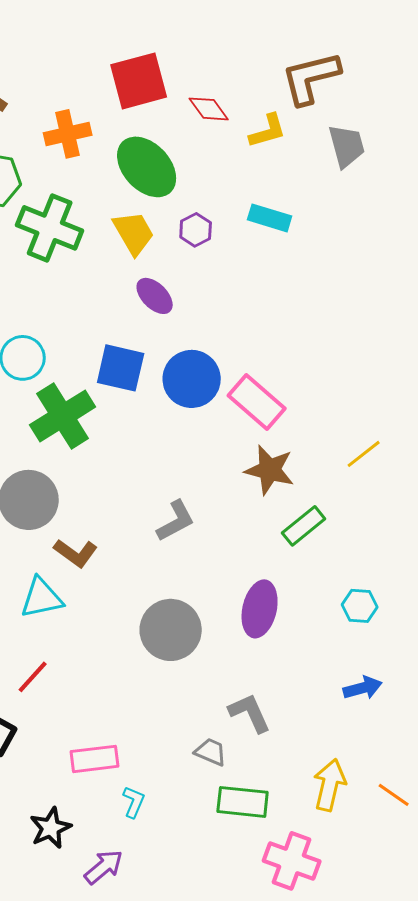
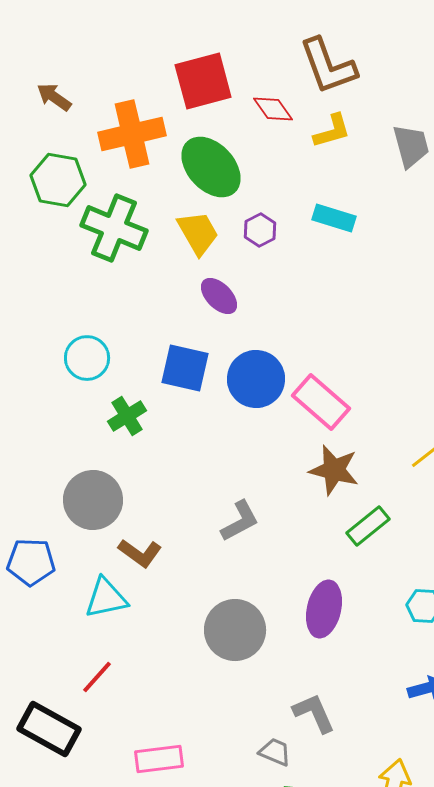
brown L-shape: (311, 78) -> (328, 66), moved, turned -96
orange cross: (68, 134) -> (132, 134), size x1.4
green cross: (63, 416) -> (127, 416), size x0.6

